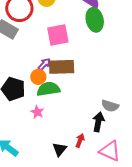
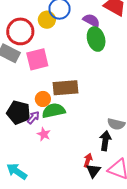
pink square: (58, 35) -> (37, 59), moved
purple arrow: (44, 64) -> (33, 117), moved
black triangle: (60, 149) -> (93, 171), moved

